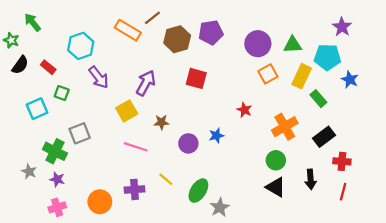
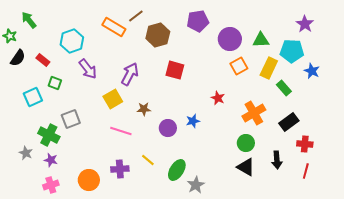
purple pentagon: (211, 32) -> (198, 21), moved

